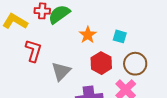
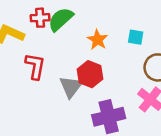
red hexagon: (101, 63) -> (90, 74), moved

